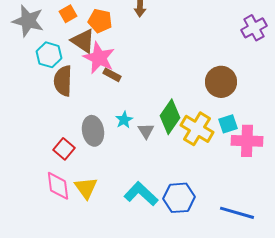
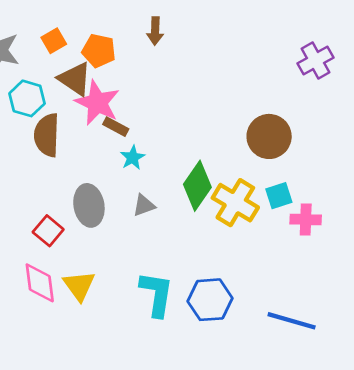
cyan star: (124, 120) -> (133, 158), moved
gray triangle: (146, 131) -> (144, 205), moved, turned 42
pink cross: (247, 141) -> (306, 220), size x0.7
cyan L-shape: (141, 194) -> (156, 294), turned 56

